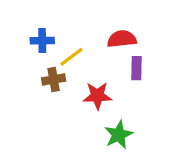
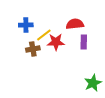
red star: (97, 96) -> (56, 42), moved
green star: (119, 135) -> (93, 83), moved

